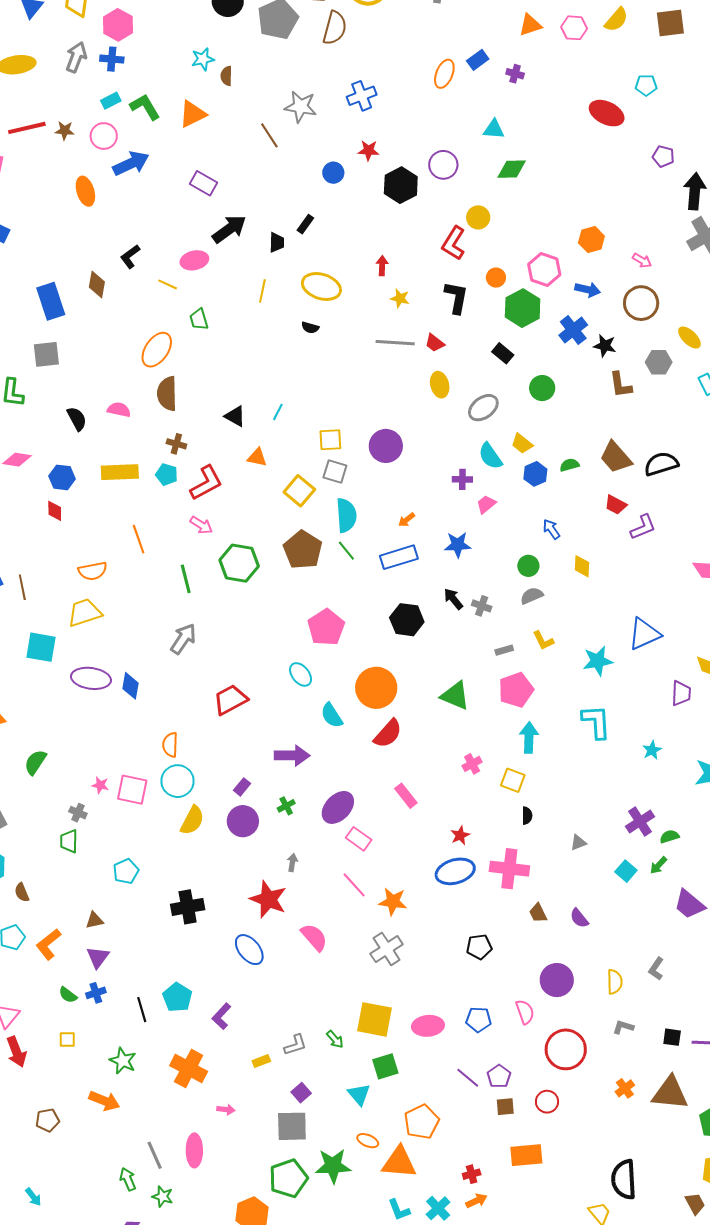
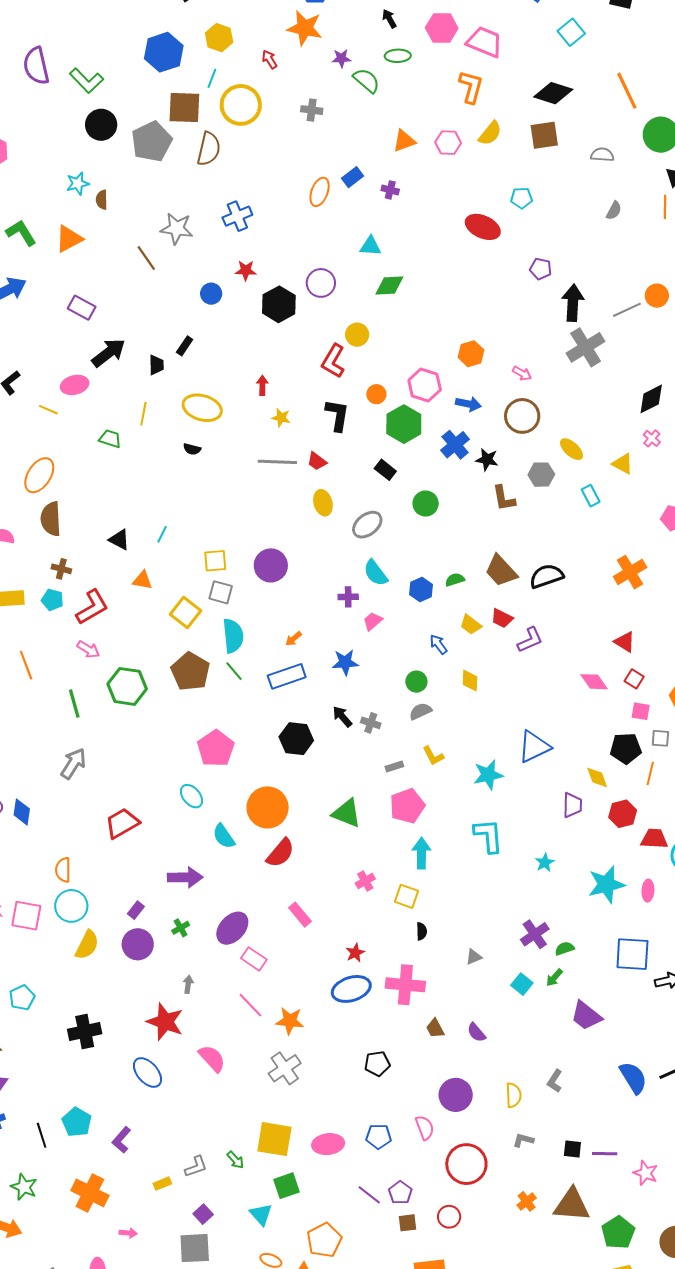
green trapezoid: (199, 319) -> (110, 439), moved, turned 125
yellow trapezoid: (522, 444) -> (471, 625), moved

